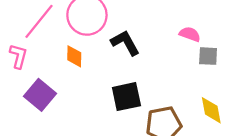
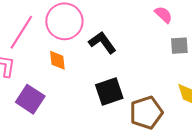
pink semicircle: (190, 34) -> (163, 15), moved, turned 30

